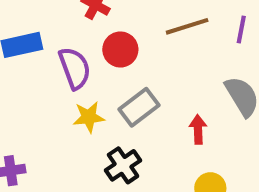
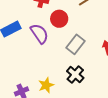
yellow star: (89, 117) -> (46, 85), moved

